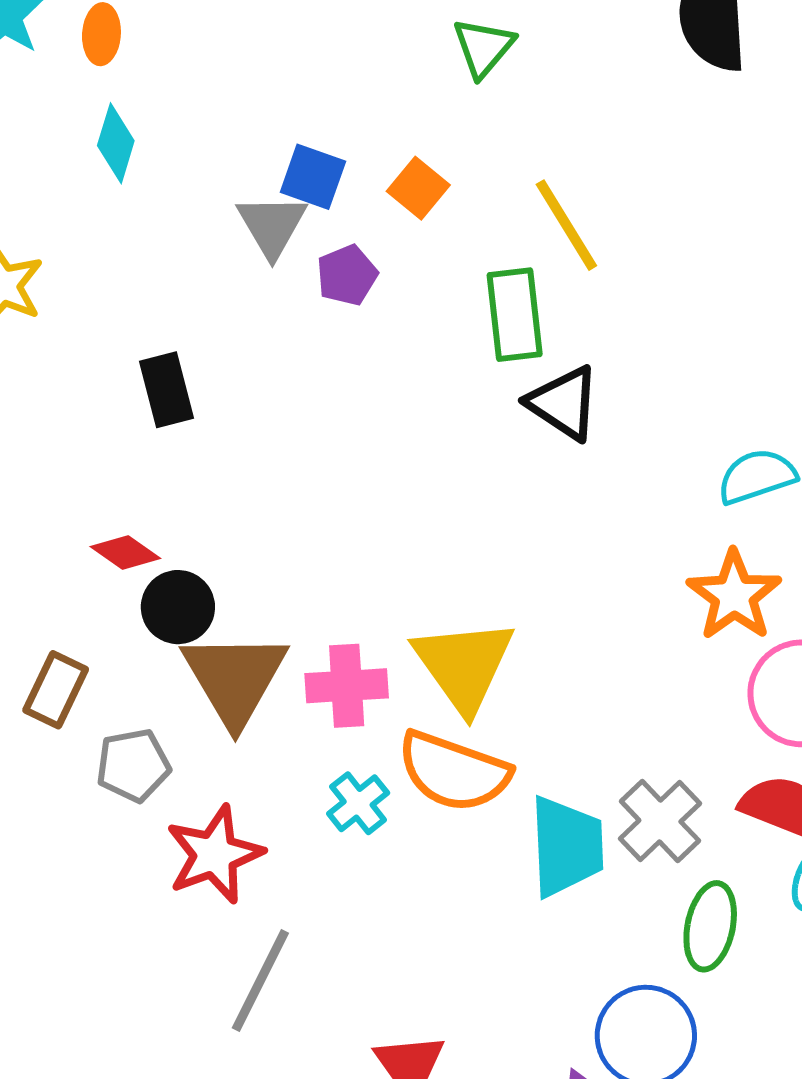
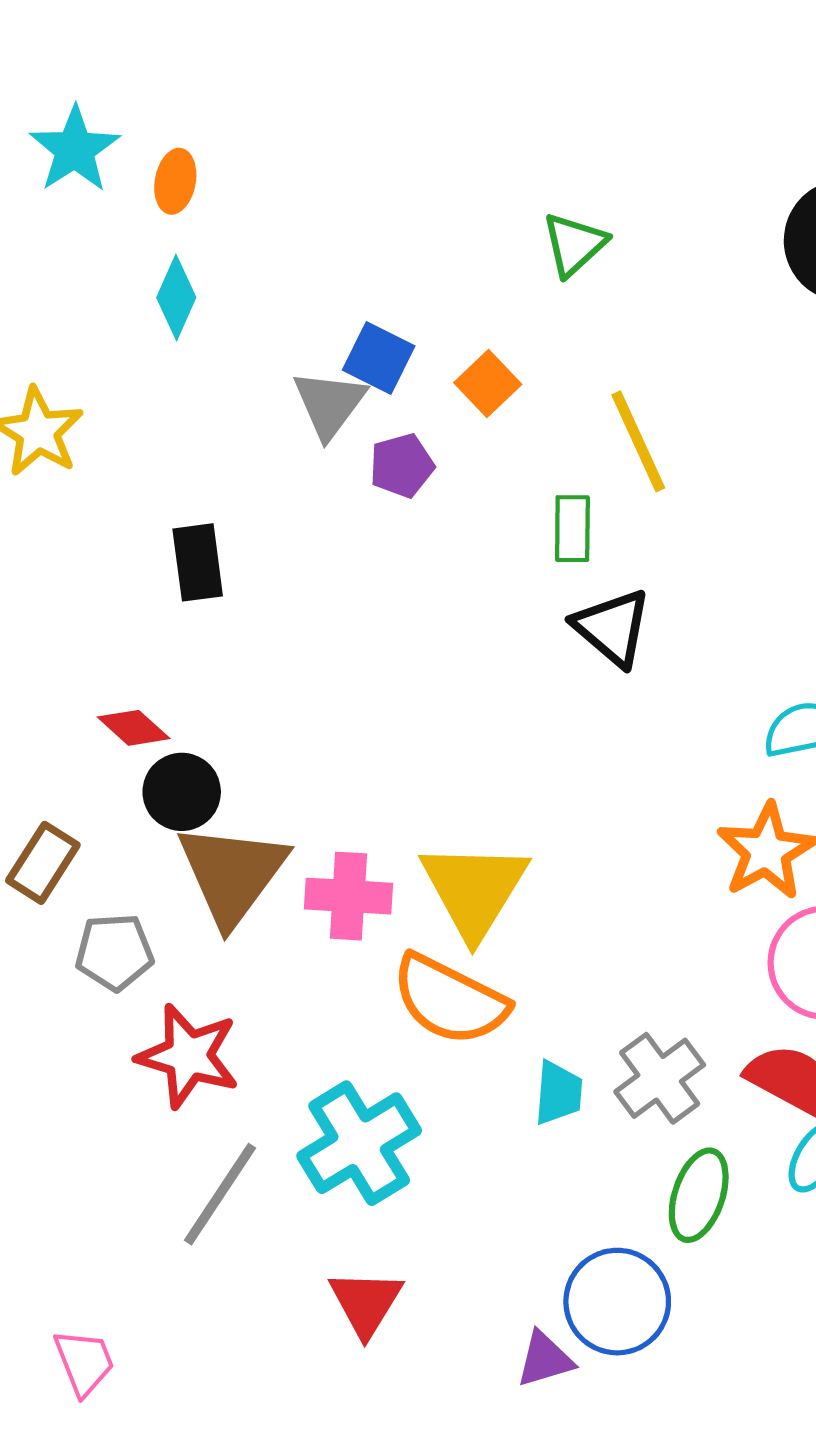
green rectangle: (515, 315) -> (572, 529), size x0.7
cyan cross: (358, 803) -> (359, 1143), moved, size x1.8
cyan trapezoid: (566, 846) -> (558, 1093), size x0.6
red star: (215, 854) -> (188, 1056), turned 30

